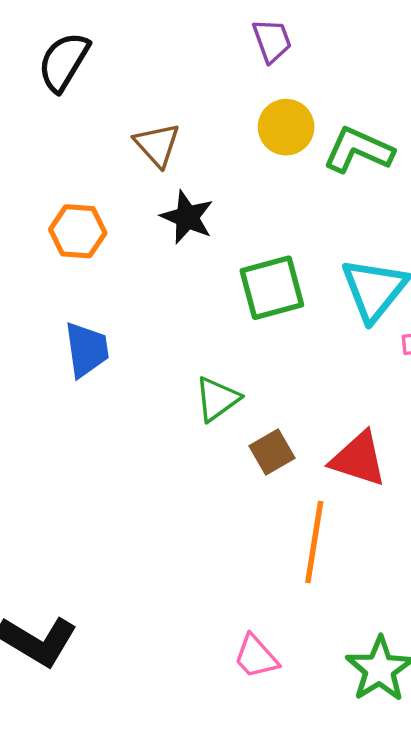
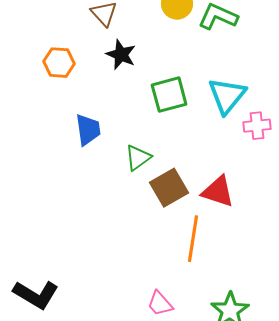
blue trapezoid: (87, 350) -> (88, 130), moved
brown square: (272, 452) -> (169, 188), size x1.5

